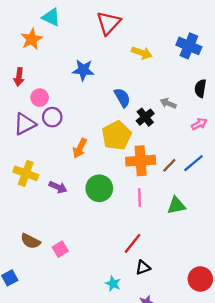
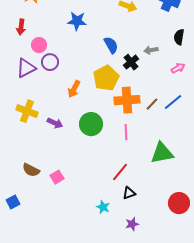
gray arrow: (168, 103) -> (151, 50), turned -32
green triangle: (176, 206) -> (162, 153), moved, size x1.4

